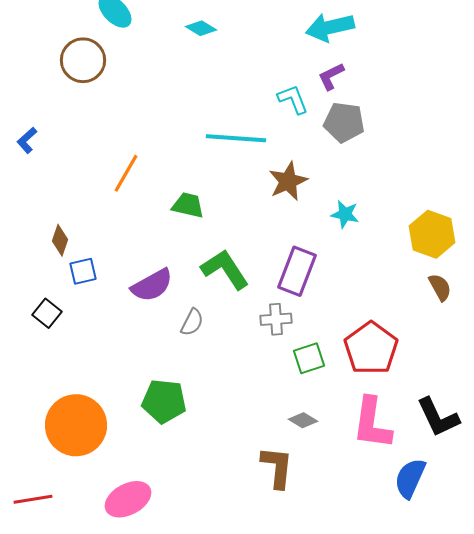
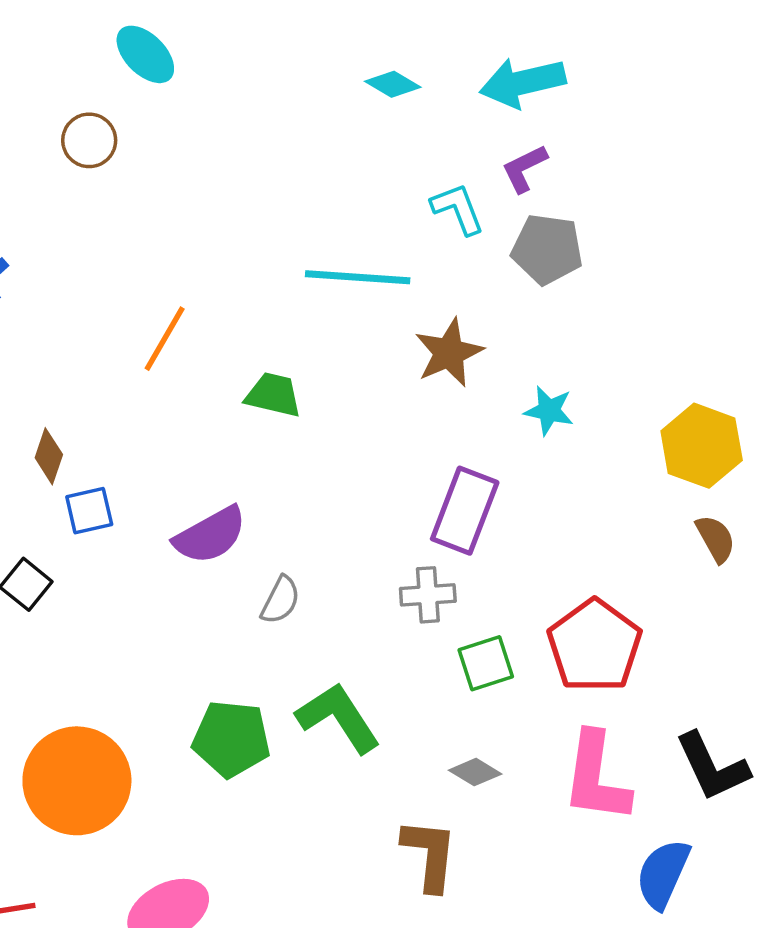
cyan diamond: (201, 28) -> (393, 84), moved
brown circle: (83, 60) -> (89, 140), size x0.7
green L-shape: (225, 269) -> (338, 718), moved

